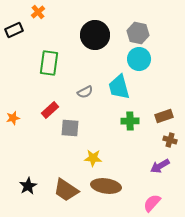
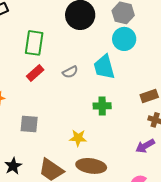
red rectangle: (50, 110) -> (35, 73), moved
green cross: (130, 121) -> (102, 106), moved
gray square: (70, 128) -> (29, 124), moved

